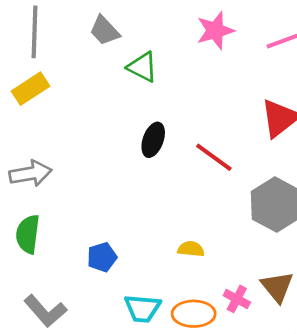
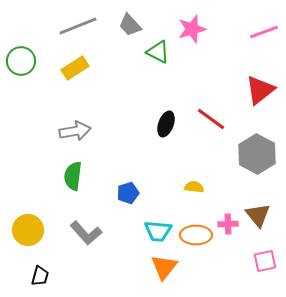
pink star: (215, 31) -> (192, 29), moved
gray line: (35, 32) -> (78, 26), turned 66
black ellipse: (153, 140) -> (166, 124), moved
pink cross: (237, 299) -> (228, 224), turned -30

